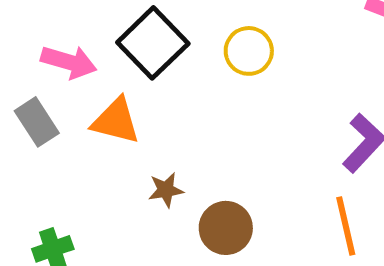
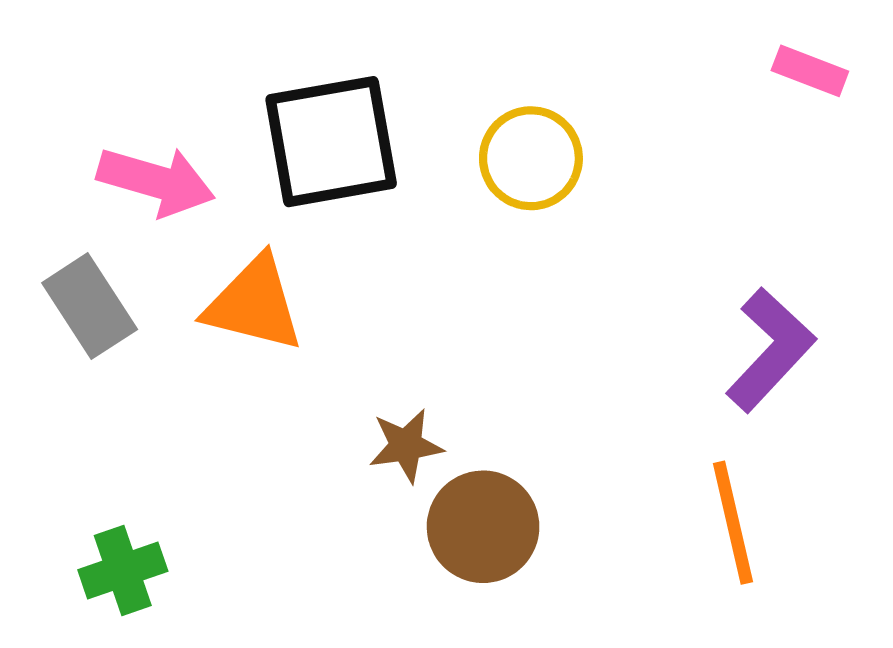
black square: (153, 43) -> (331, 142), turned 34
brown star: (166, 190) -> (406, 446), moved

